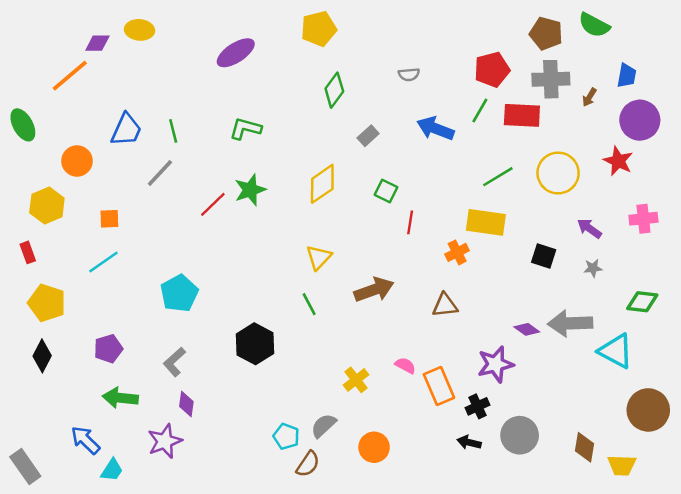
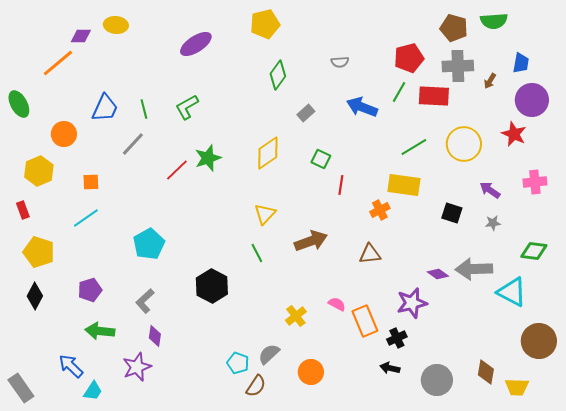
green semicircle: (594, 25) -> (494, 21), turned -32
green L-shape: (245, 129) -> (187, 107), moved, turned -44
gray circle: (520, 435) -> (437, 380), moved

